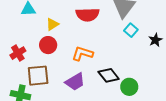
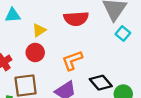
orange L-shape: (83, 54) -> (72, 60), turned -35

